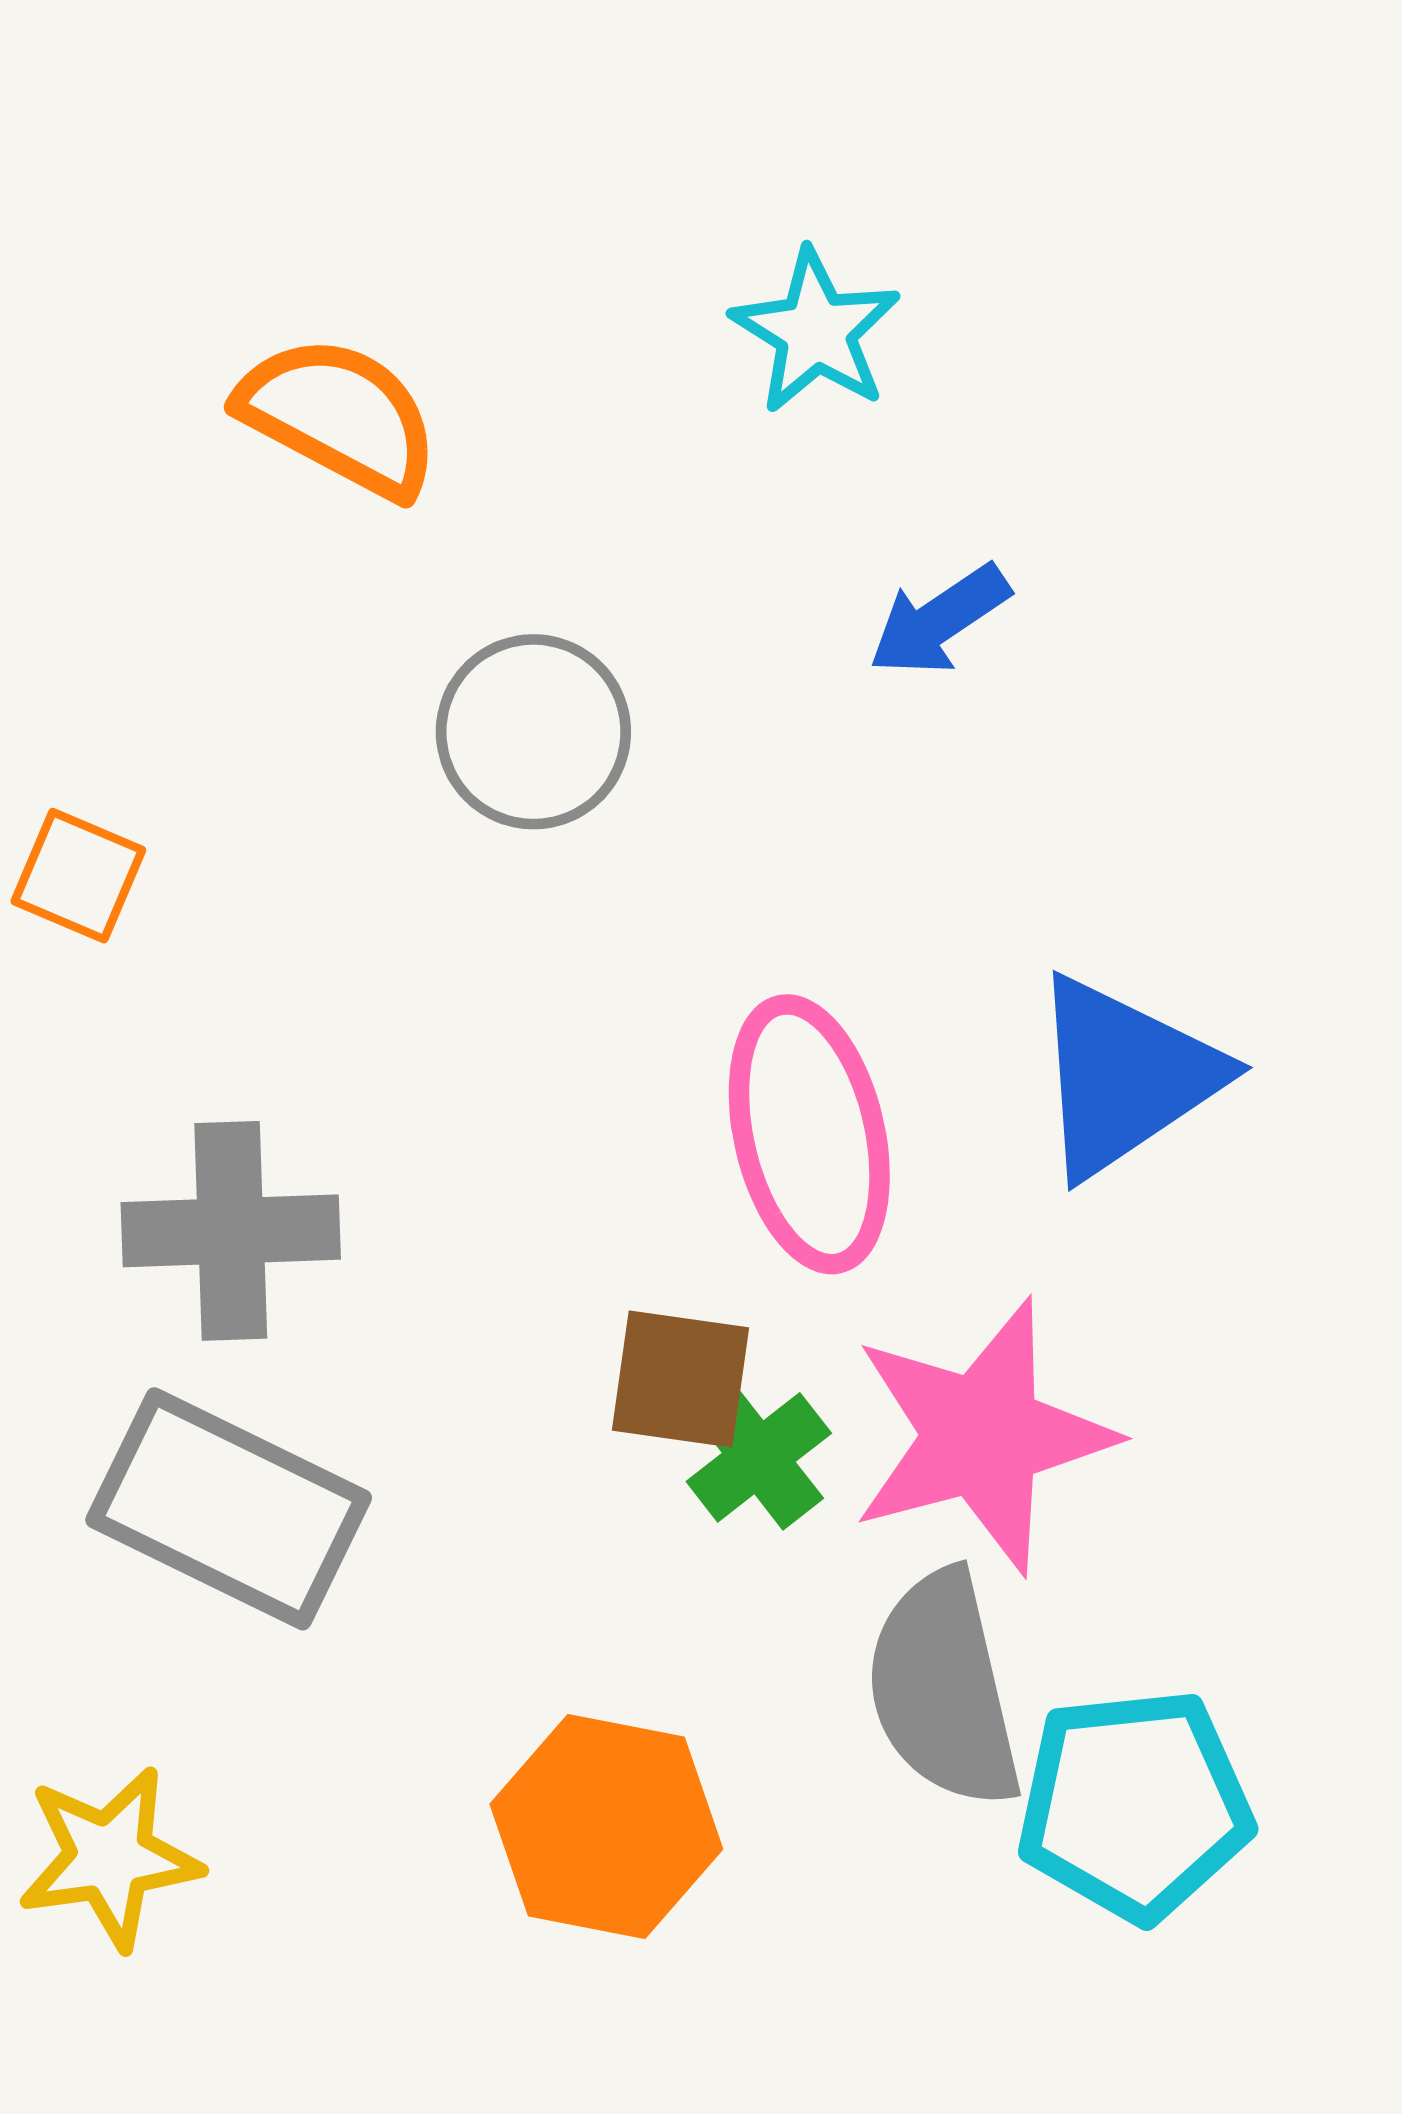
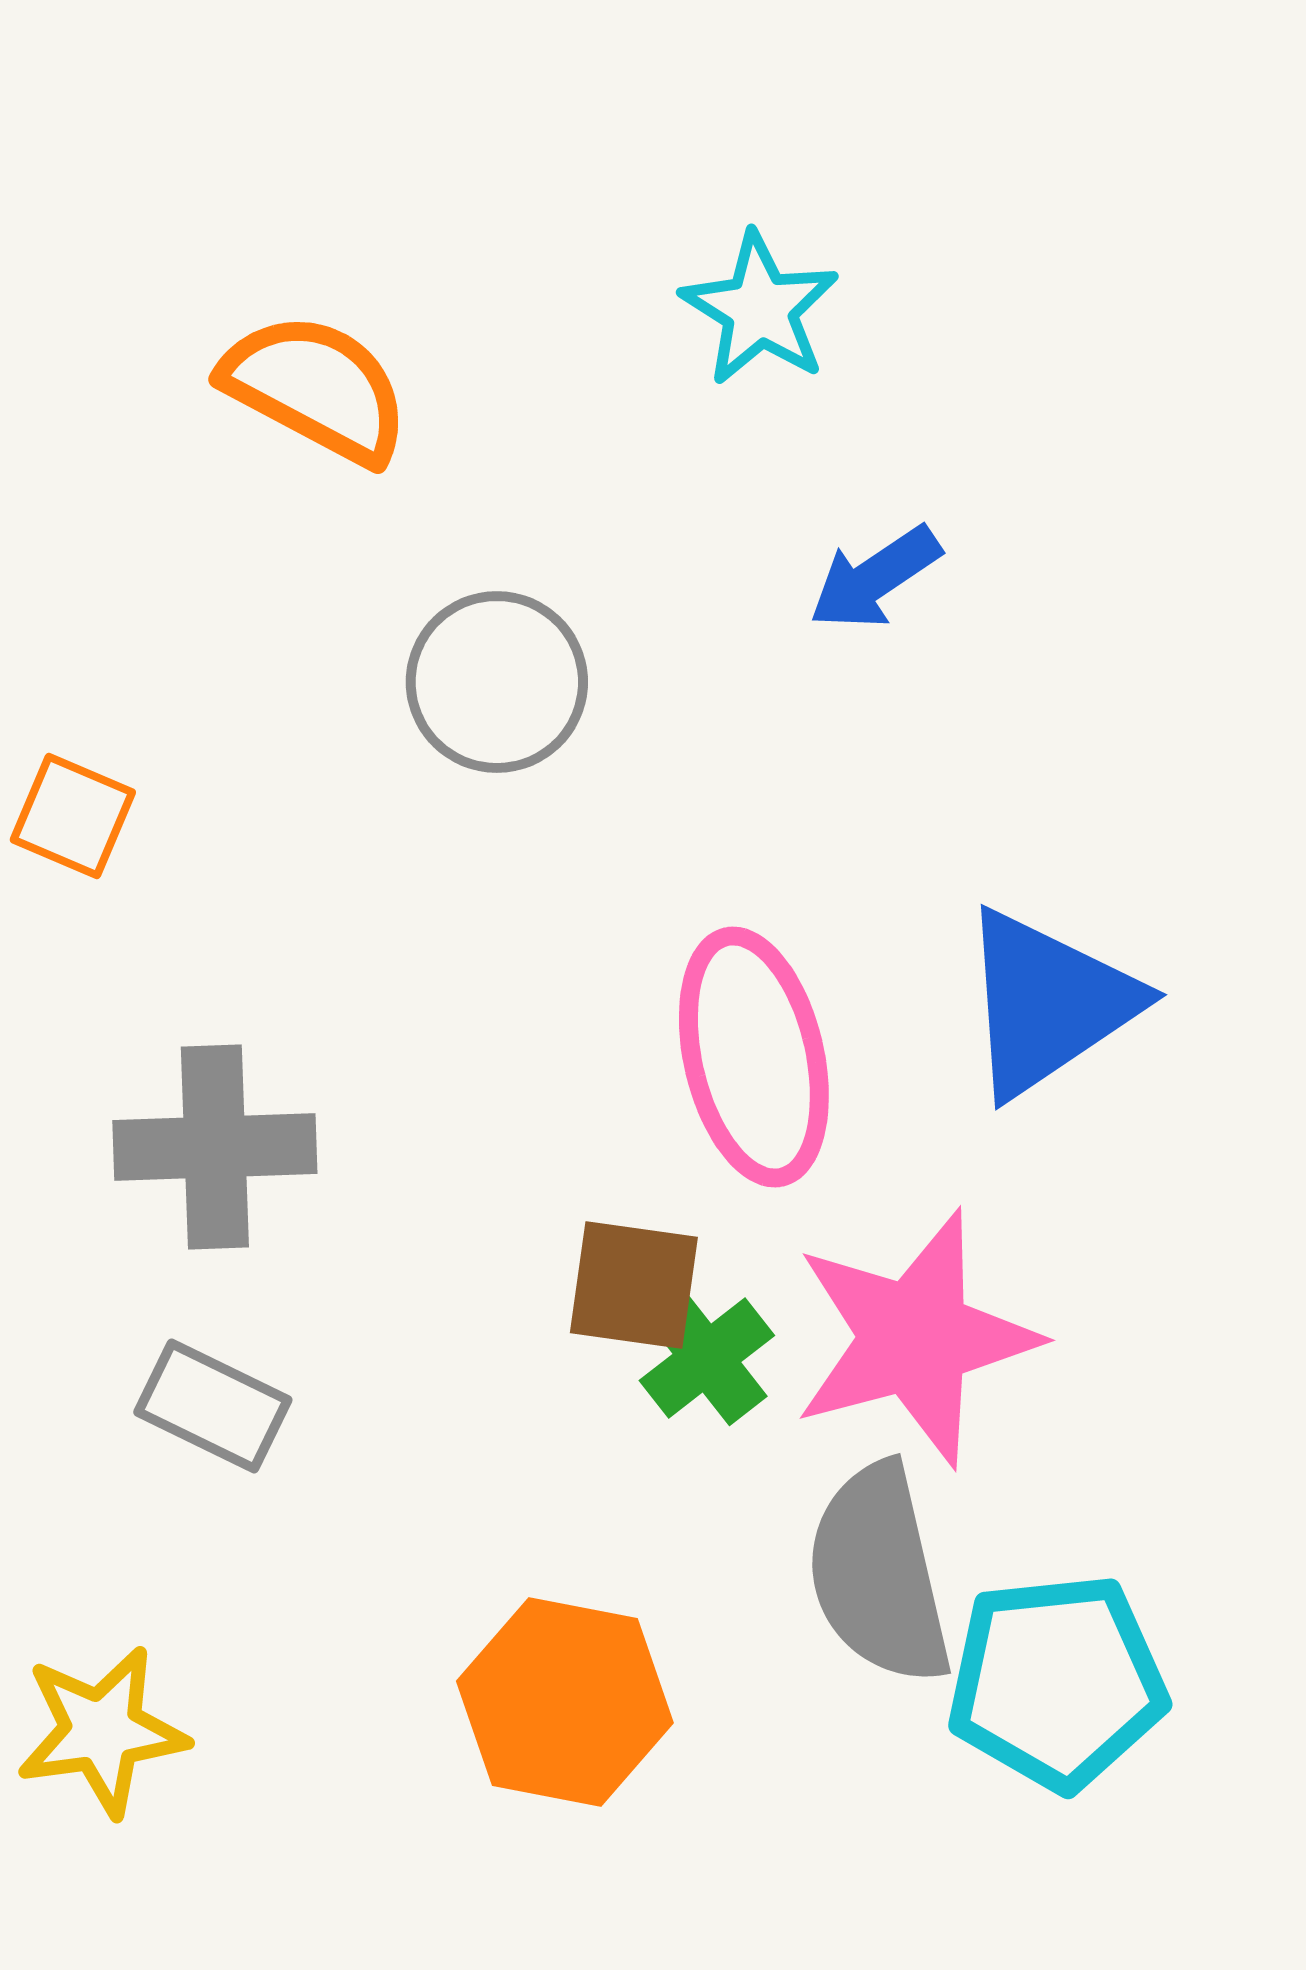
gray rectangle: (229, 1509) -> (213, 1406), size x0.6

